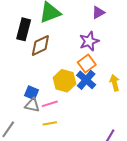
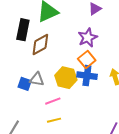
blue cross: (86, 80) -> (87, 76), turned -30
blue square: (31, 93) -> (25, 84), moved
gray triangle: (32, 105) -> (37, 79), moved

